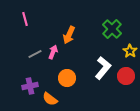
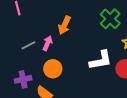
white L-shape: (103, 68) -> (101, 60), turned 40
orange circle: (67, 78) -> (53, 69), moved

